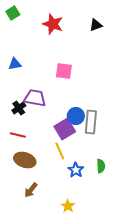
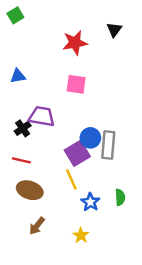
red star: (53, 24) -> (75, 43), moved, turned -30
black triangle: (96, 25) -> (114, 30), turned -32
yellow star: (68, 206) -> (81, 235), moved

